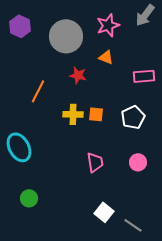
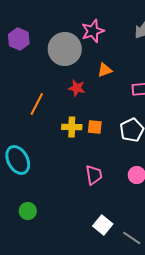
pink star: (108, 25) -> (93, 31), moved
orange triangle: (106, 57) -> (105, 70), turned -42

